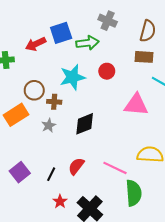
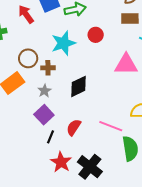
red arrow: (36, 44) -> (26, 14), turned 84
purple square: (20, 172) -> (44, 115), moved
red star: (60, 201) -> (61, 162), size x1.5

